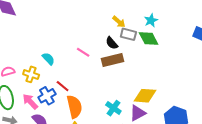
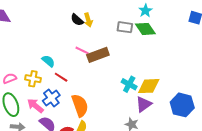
yellow arrow: (119, 22) -> (88, 20), moved, turned 40
black semicircle: (112, 43) -> (77, 20), moved
brown rectangle: (112, 60) -> (98, 55), moved
red line: (63, 86) -> (61, 77), moved
cyan cross: (113, 108) -> (129, 84), moved

